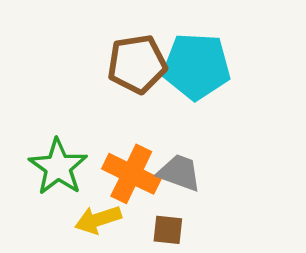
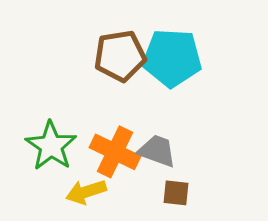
brown square: (168, 230) -> (176, 193), moved

